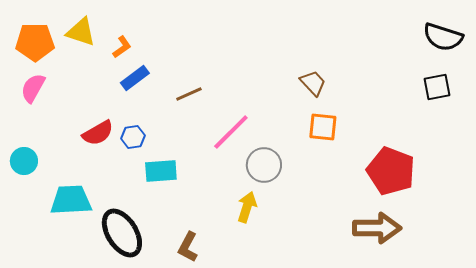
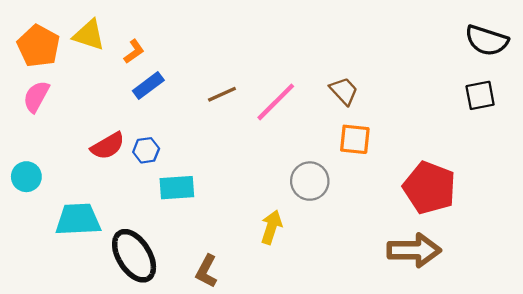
orange pentagon: (35, 42) -> (38, 46), turned 30
brown line: (189, 94) -> (222, 94), moved
pink line: (231, 132) -> (276, 102), moved
gray circle: (264, 165) -> (310, 181), moved

